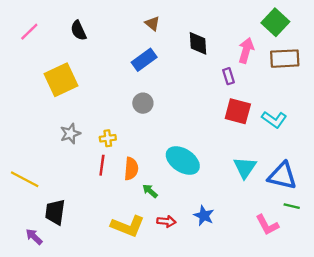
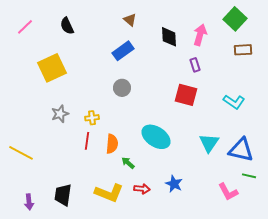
pink arrow: (246, 50) -> (200, 35), moved
brown rectangle: (285, 59) -> (243, 50), size x0.7
red square: (238, 111) -> (186, 95), moved
black trapezoid: (55, 212) -> (63, 195), moved
purple arrow: (34, 237) -> (29, 202), turned -140

